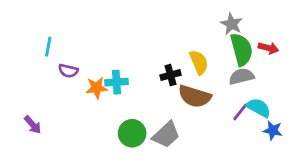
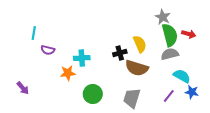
orange star: (97, 88) -> (68, 73), moved
purple line: (240, 112) -> (169, 96), moved
gray trapezoid: (166, 135) -> (132, 98), moved, turned 150

